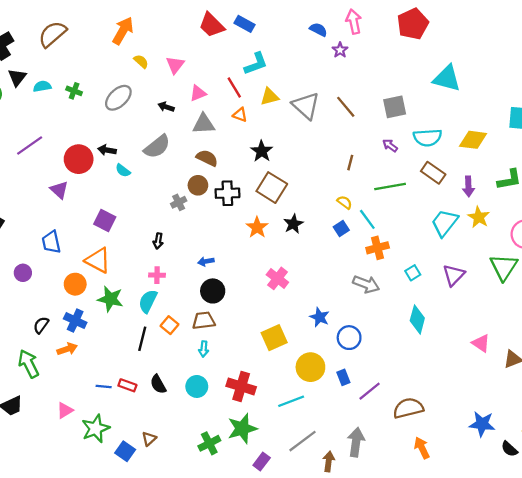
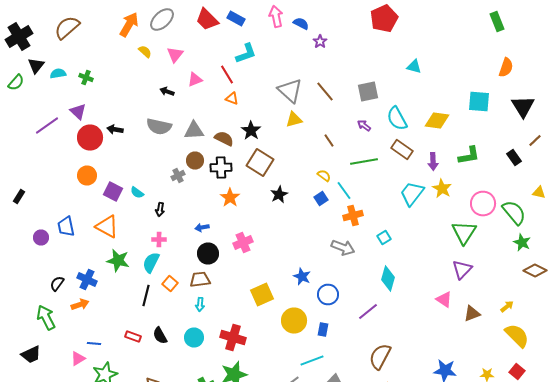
pink arrow: (354, 22) -> (276, 16), moved
cyan triangle: (447, 78) -> (414, 66), size x0.6
yellow triangle: (270, 97) -> (294, 120), moved
gray ellipse: (118, 98) -> (162, 20), moved
gray triangle: (204, 124) -> (194, 130), moved
cyan semicircle: (428, 138) -> (397, 118), turned 65
gray semicircle: (157, 147) -> (159, 126), turned 50
brown semicircle: (207, 158) -> (224, 138), moved
brown line: (350, 163) -> (329, 140), turned -48
cyan semicircle: (123, 171) -> (137, 192), moved
purple triangle: (59, 190) -> (78, 112), moved
orange star: (257, 227) -> (230, 198), moved
blue trapezoid: (51, 242) -> (66, 226), moved
purple triangle: (454, 275) -> (462, 270), moved
pink cross: (277, 278) -> (243, 242), moved, turned 30
orange circle: (75, 284) -> (87, 176), moved
blue rectangle: (343, 377) -> (323, 330), turned 32
blue line: (104, 386) -> (94, 344), moved
purple line: (370, 391) -> (368, 312), moved
cyan line: (291, 401) -> (312, 360), moved
brown semicircle: (408, 408) -> (380, 356), turned -48

